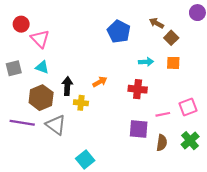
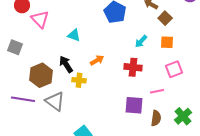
cyan arrow: (146, 62) -> (141, 41), turned 136
cyan triangle: (42, 67) -> (74, 35), moved
gray square: (14, 68) -> (15, 47), turned 35
black arrow: (67, 86) -> (66, 64), turned -36
pink square: (188, 107) -> (174, 69), moved

